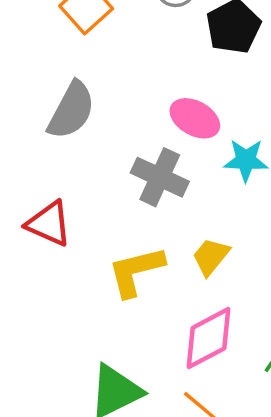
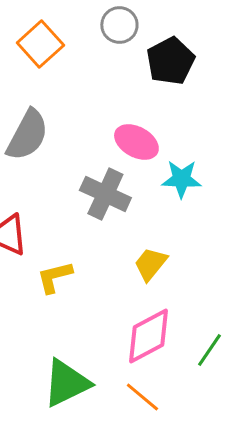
yellow L-shape: (136, 271) -> (54, 277), moved, size x0.7

